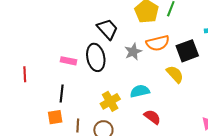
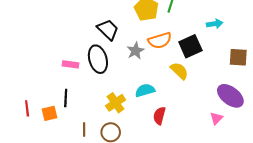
red line: (25, 74) -> (27, 108), moved
orange square: (55, 117) -> (49, 113), moved
red semicircle: (152, 117) -> (159, 116), turned -108

